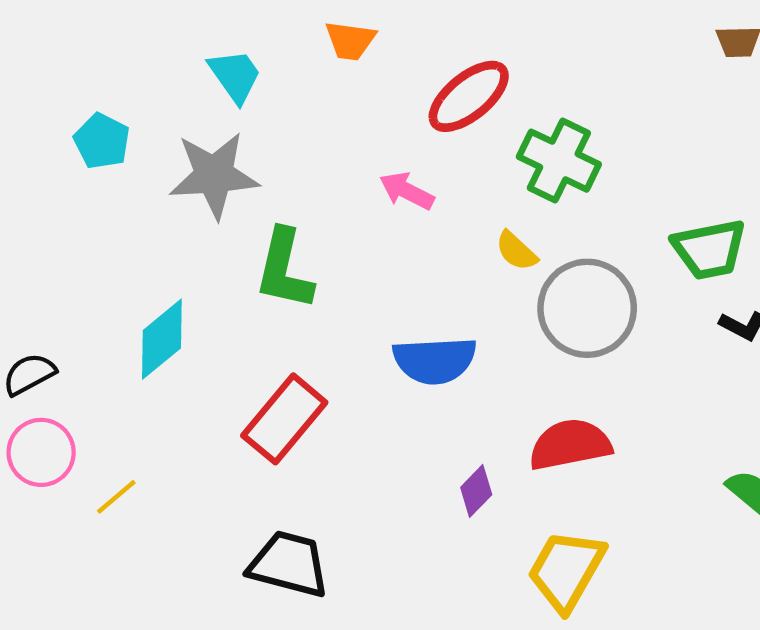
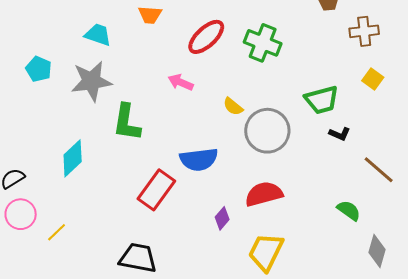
cyan trapezoid: (235, 76) -> (98, 35), turned -32
green cross: (559, 161) -> (263, 43), moved
red rectangle: (284, 419) -> (156, 190), moved

